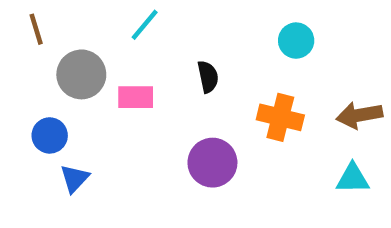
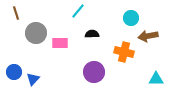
cyan line: (145, 25) -> (78, 11), moved
black semicircle: (208, 77) -> (92, 34), turned -80
brown arrow: (359, 115) -> (148, 36), moved
blue circle: (50, 135) -> (14, 72), moved

